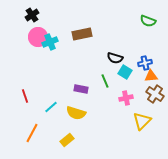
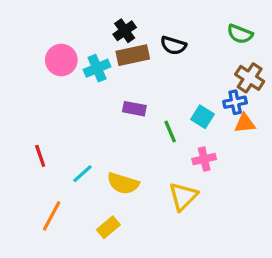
black cross: (32, 15) -> (125, 31), moved
cyan cross: (50, 42) -> (97, 68), moved
black semicircle: (115, 58) -> (173, 45), moved
purple rectangle: (81, 89) -> (134, 109), moved
brown cross: (155, 94) -> (250, 78), moved
yellow triangle: (142, 121) -> (183, 196), moved

